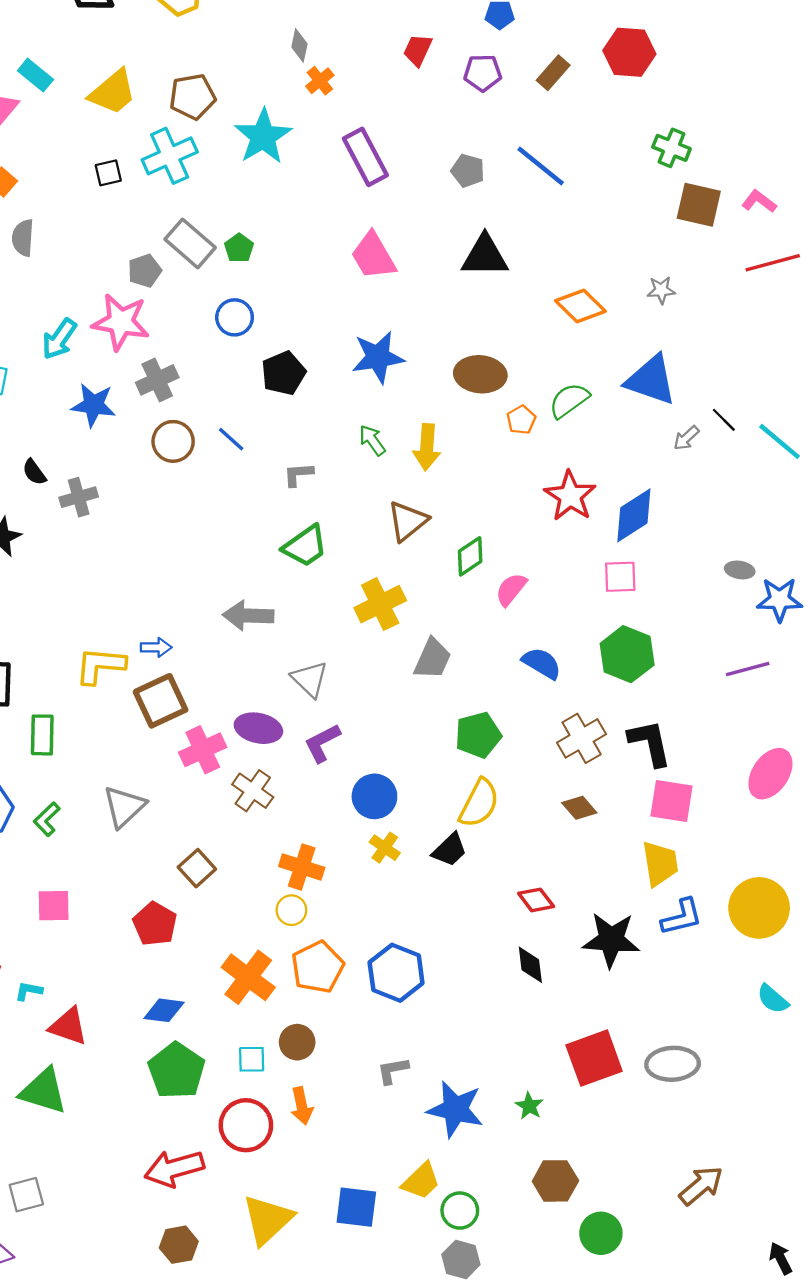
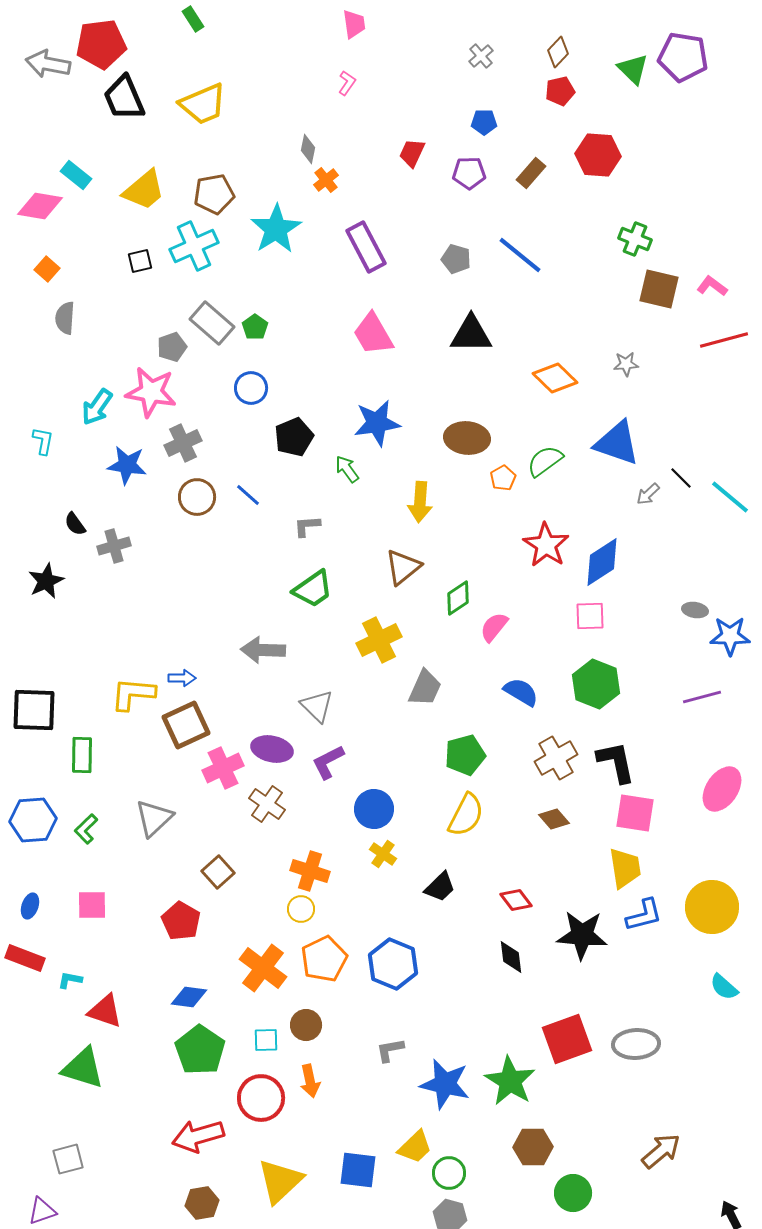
green arrow: (372, 440) -> (347, 469), moved
black trapezoid: (450, 850) -> (440, 887), moved
green star: (529, 1106) -> (510, 1081), size x2.0

